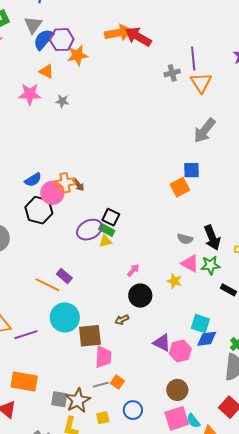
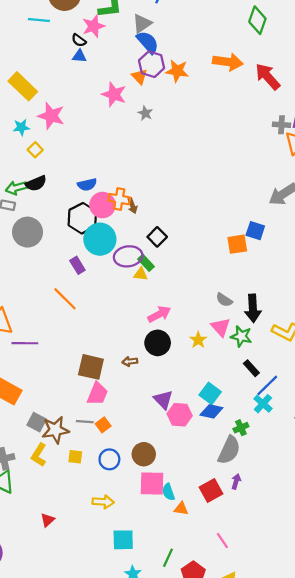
red arrow: (138, 37) -> (268, 77), moved
blue semicircle: (43, 39) -> (148, 42), turned 80
purple hexagon: (62, 40) -> (152, 64), moved
gray cross: (172, 73) -> (282, 125), moved
black square: (111, 217) -> (157, 237), moved
pink arrow: (133, 270) -> (159, 314), size x1.5
purple rectangle: (64, 276) -> (77, 265), moved
cyan circle: (65, 317) -> (100, 239), moved
brown circle: (177, 390) -> (144, 454), moved

